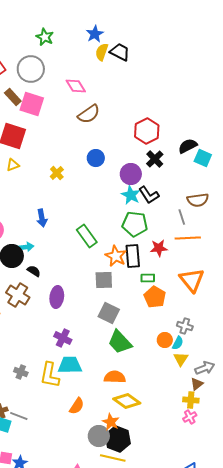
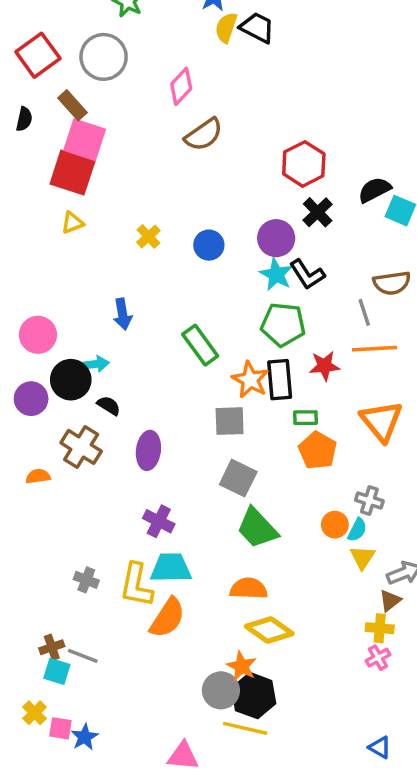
pink diamond: (76, 86) -> (181, 86), turned 75
pink square: (32, 104) -> (85, 140), moved
blue circle: (96, 158) -> (209, 245), moved
orange semicircle: (77, 406) -> (167, 618), moved, size x1.4

